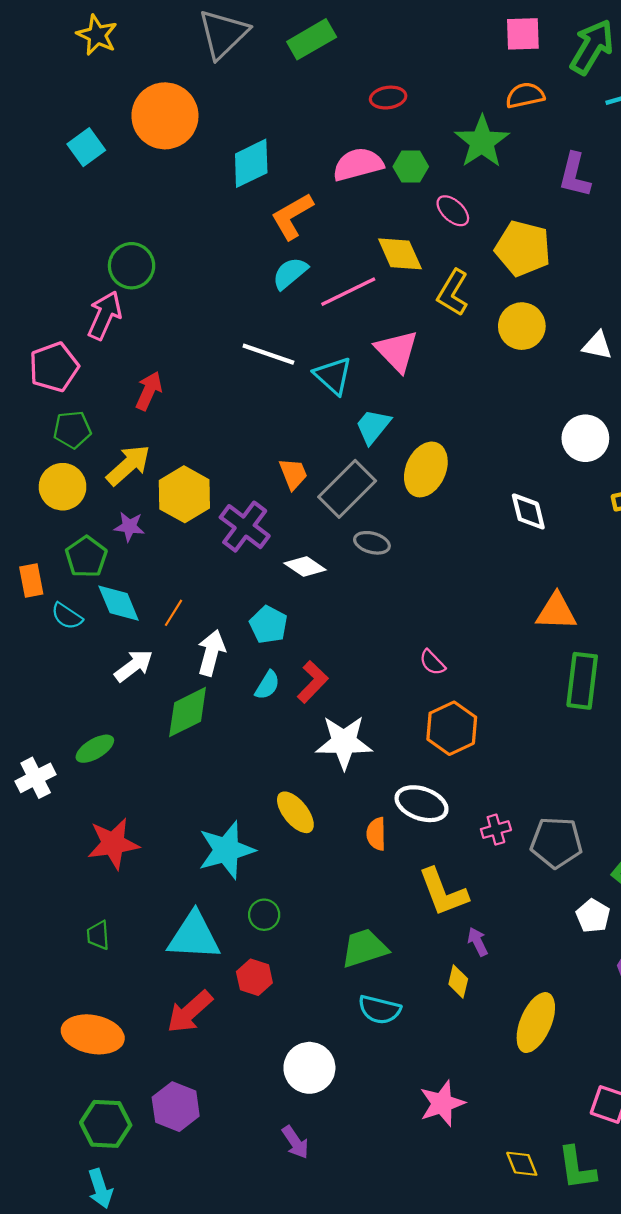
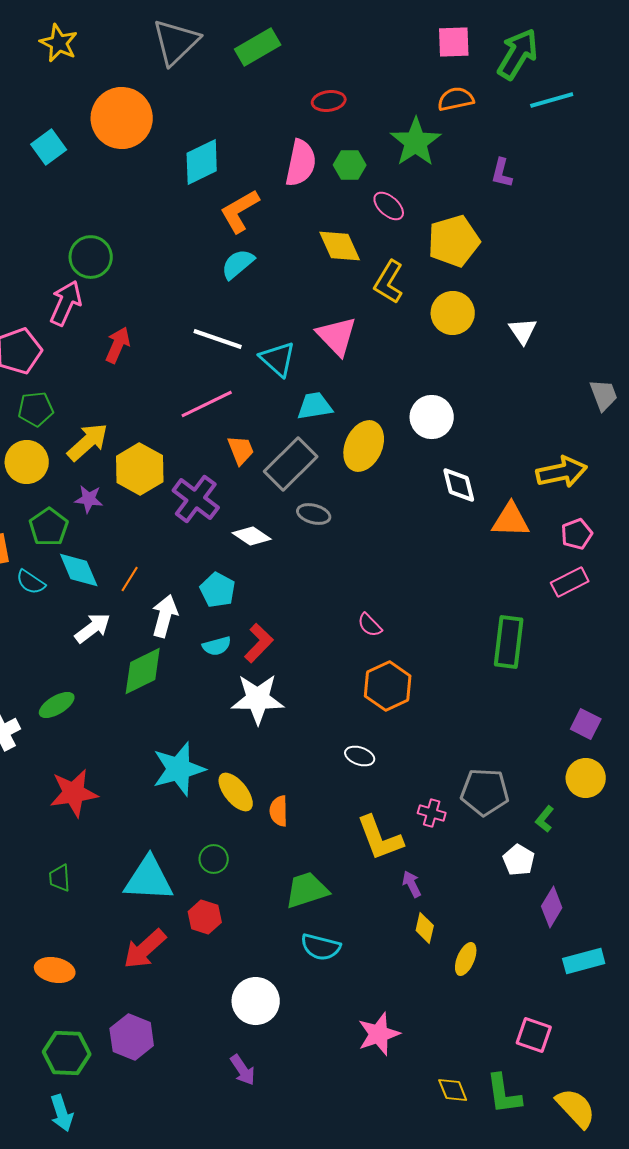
pink semicircle: (358, 164) -> (301, 163), turned 117
purple L-shape: (575, 175) -> (502, 173), size x0.7
yellow pentagon: (523, 248) -> (454, 241), turned -30
pink line: (348, 292) -> (207, 404), moved
white triangle: (597, 345) -> (523, 331), turned 44
red arrow: (149, 391) -> (118, 345), moved
cyan trapezoid: (373, 426) -> (315, 406), turned 42
white circle: (585, 438) -> (432, 417), moved
orange triangle: (556, 612) -> (511, 520), moved
cyan semicircle: (267, 685) -> (217, 646), turned 44
white star: (344, 742) -> (258, 699), moved
white ellipse: (422, 804) -> (360, 756), size x0.6
yellow ellipse: (295, 812) -> (236, 792), moved
pink cross: (496, 830) -> (432, 813), moved, turned 32
orange semicircle: (376, 834) -> (279, 811), moved
cyan star: (226, 850) -> (179, 769), moved
yellow diamond: (458, 982) -> (425, 928), moved
yellow ellipse: (536, 1023) -> (466, 959), size x0.6
orange ellipse: (93, 1034) -> (55, 970), size x0.7

